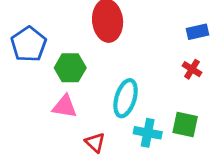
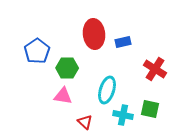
blue rectangle: (198, 32) -> (123, 42), moved
red cross: (192, 69) -> (155, 69), size x1.6

